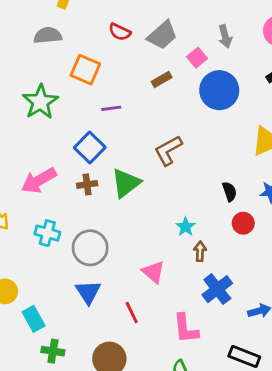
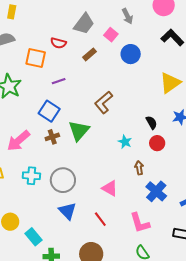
red semicircle: (120, 32) -> (58, 43), moved
blue circle: (219, 90) -> (131, 54), size x0.7
red circle: (243, 223) -> (157, 143), moved
cyan star: (186, 227) -> (125, 142), moved

